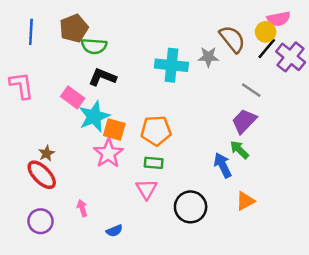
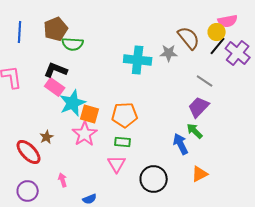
black L-shape: (102, 77) -> (56, 70), moved
brown star: (46, 153) -> (47, 137), moved

